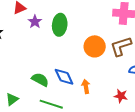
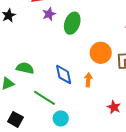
green semicircle: (40, 80) -> (25, 68), moved, turned -30
orange arrow: (86, 86) -> (88, 80), moved

